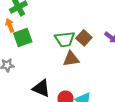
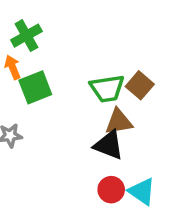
black triangle: (41, 88) -> (109, 145), moved

